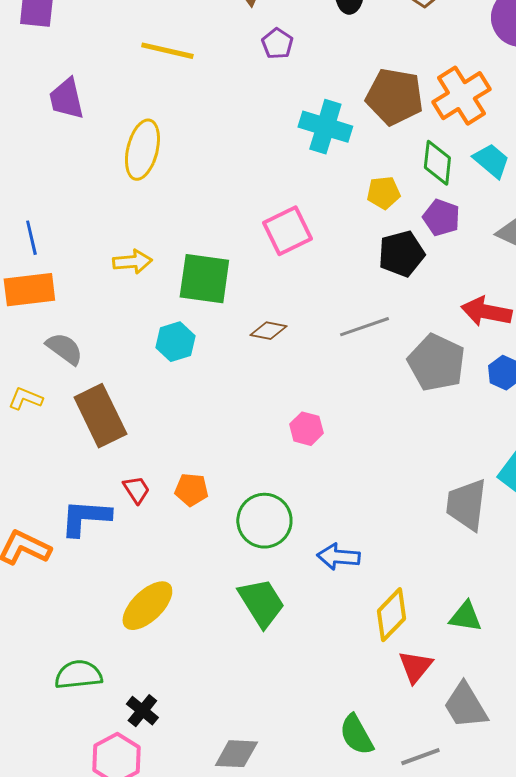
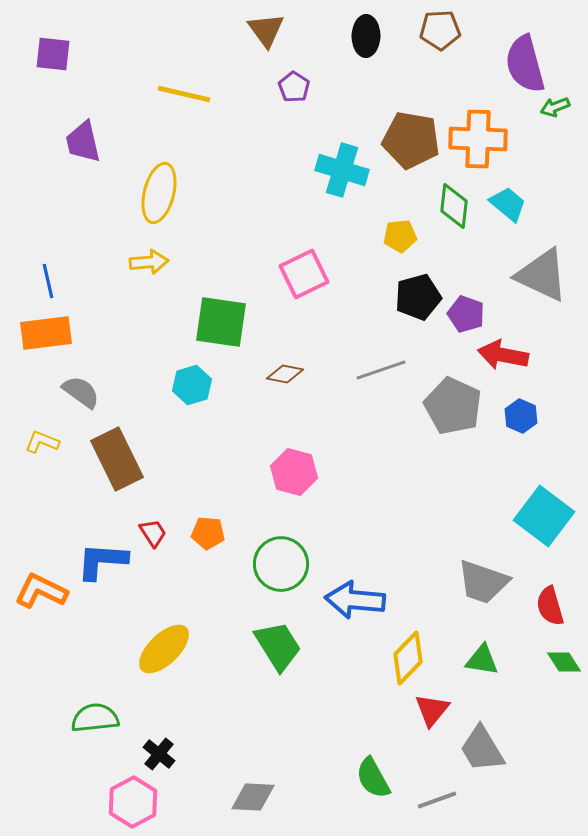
orange cross: (461, 96) -> (478, 139), turned 34
purple pentagon: (441, 218) -> (466, 314), moved
yellow arrow: (132, 262) -> (149, 262), moved
pink hexagon: (306, 429) -> (294, 472), moved, size x1.4
gray trapezoid: (466, 505) -> (483, 582), moved, turned -78
blue arrow: (338, 557) -> (355, 600), size x1.4

